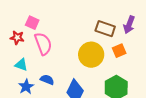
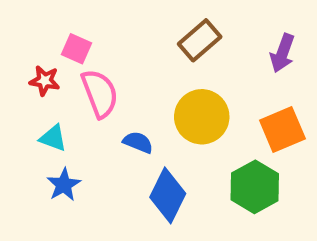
brown rectangle: (105, 29) -> (200, 40), moved, turned -60
orange square: (119, 51) -> (282, 130), moved, size x1.5
blue semicircle: (47, 80) -> (138, 142), moved

